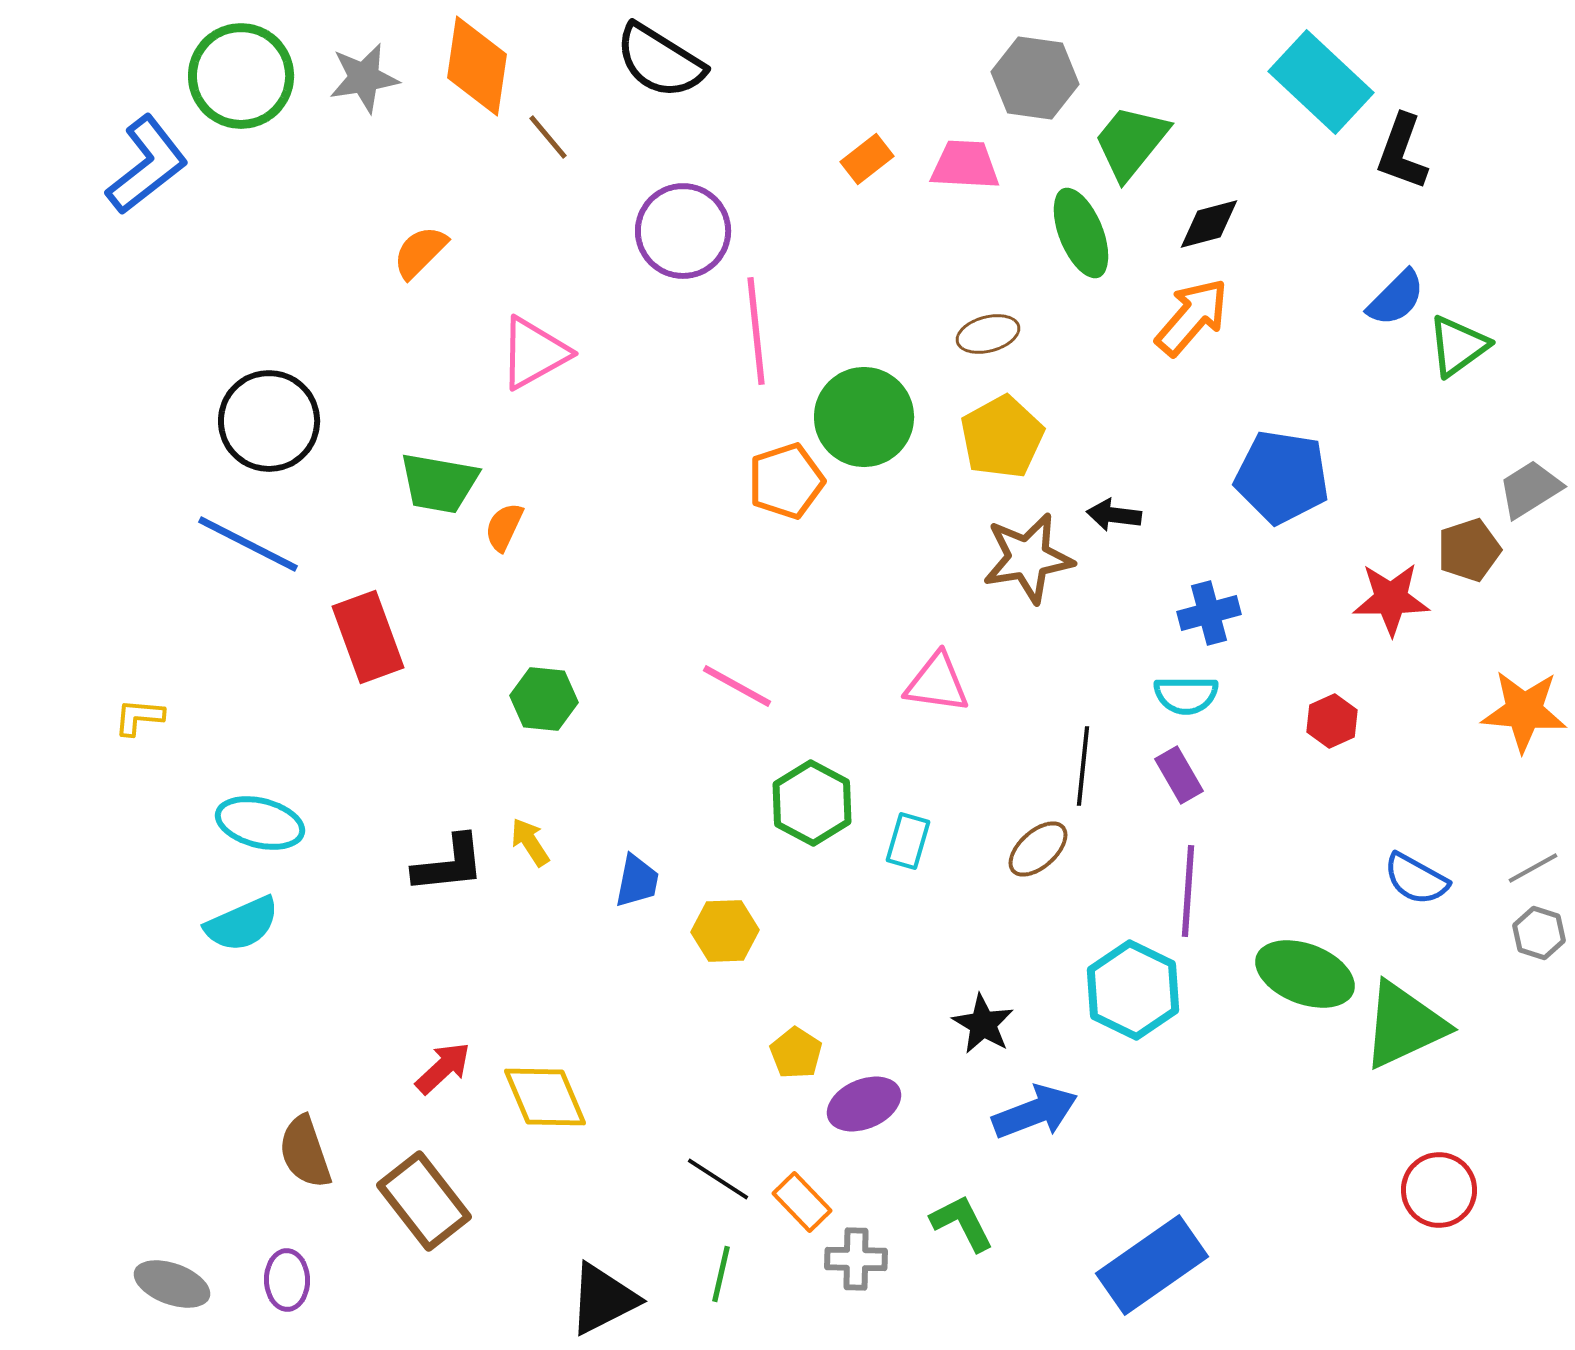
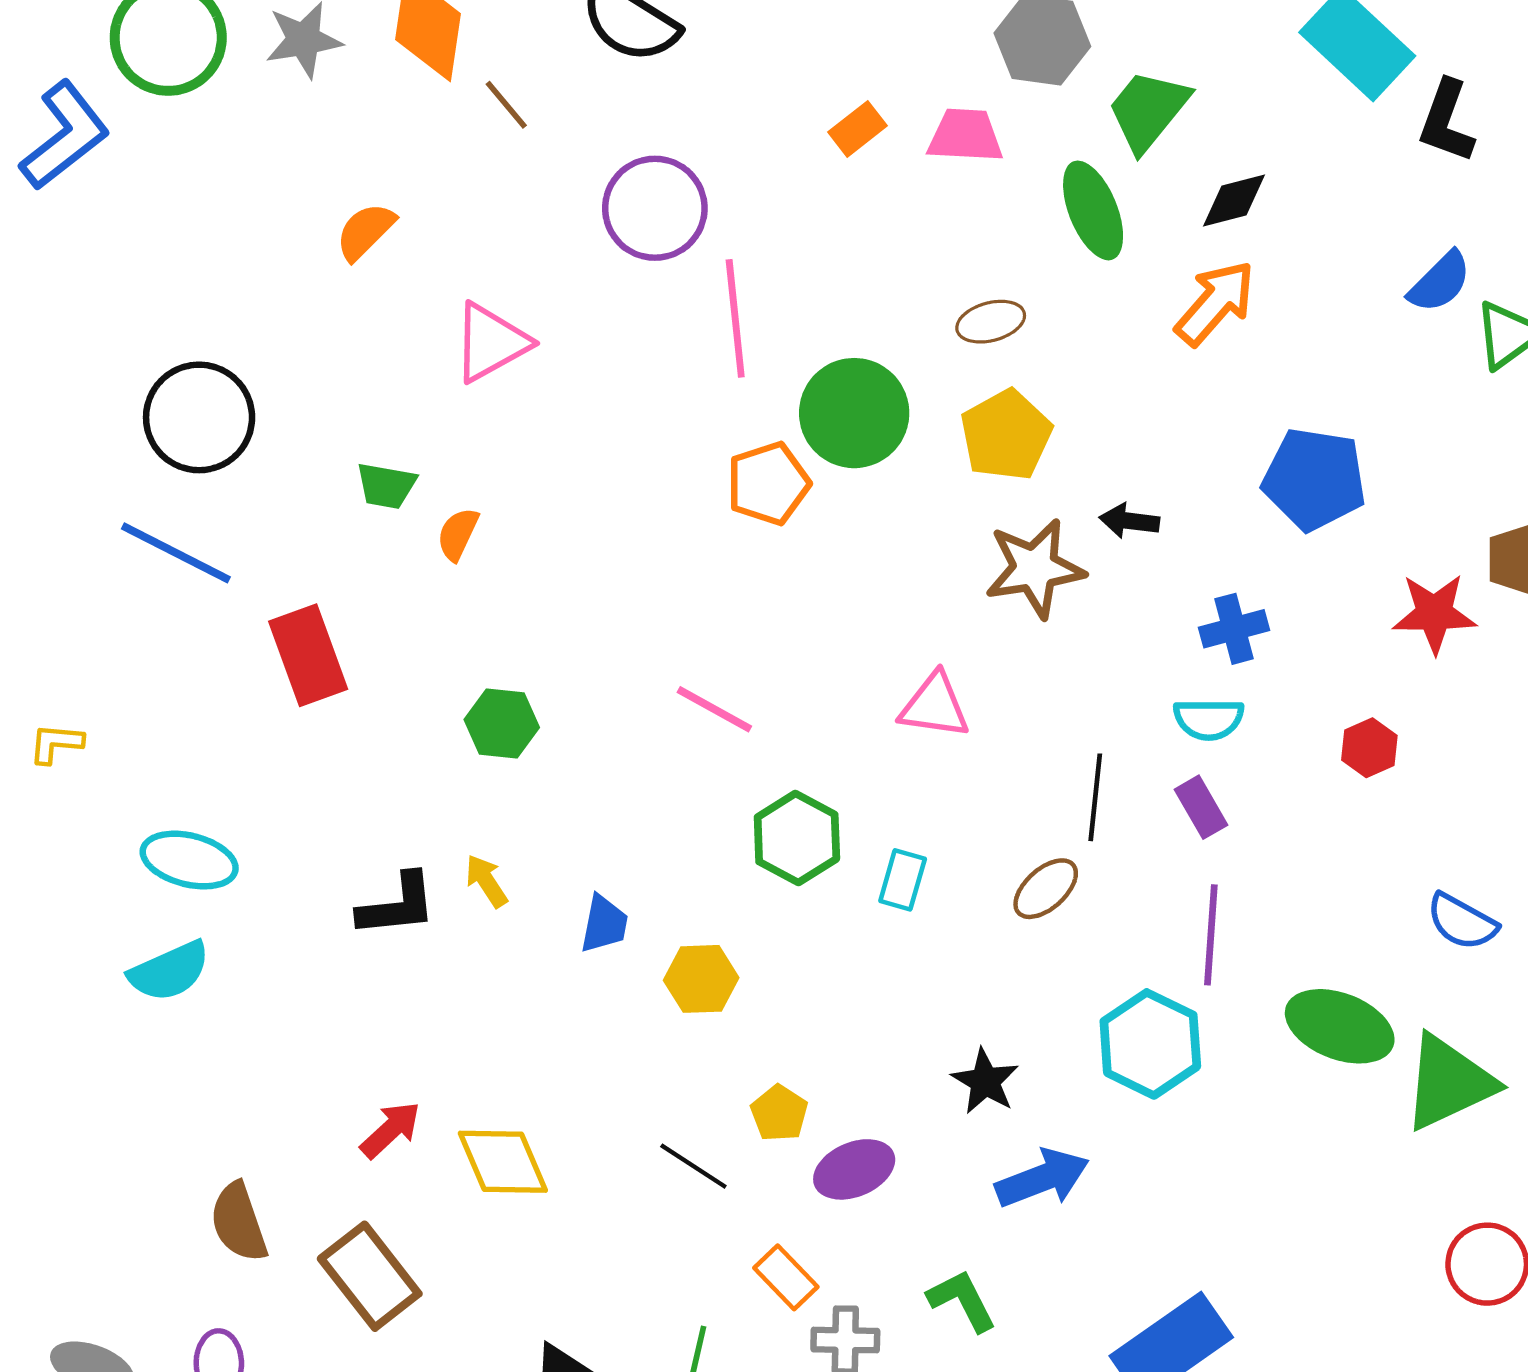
green trapezoid: (439, 483) -> (386, 486), size x0.7
black line: (718, 1179) -> (693, 1166), moved

